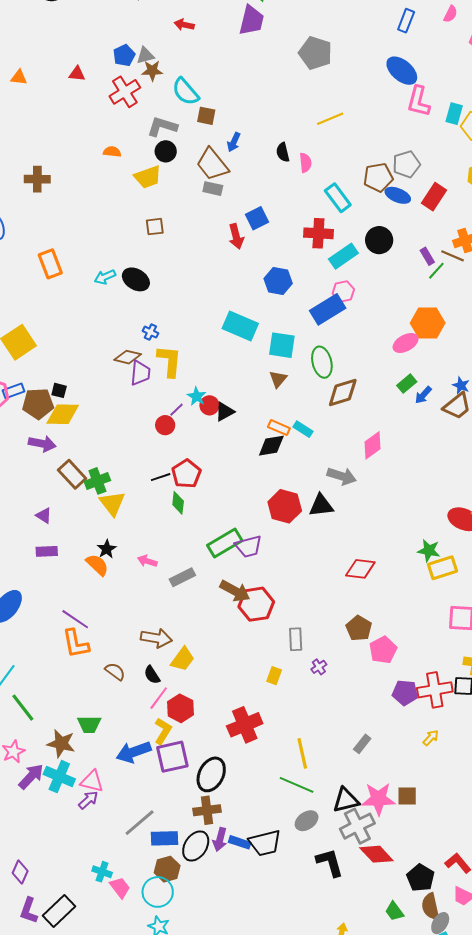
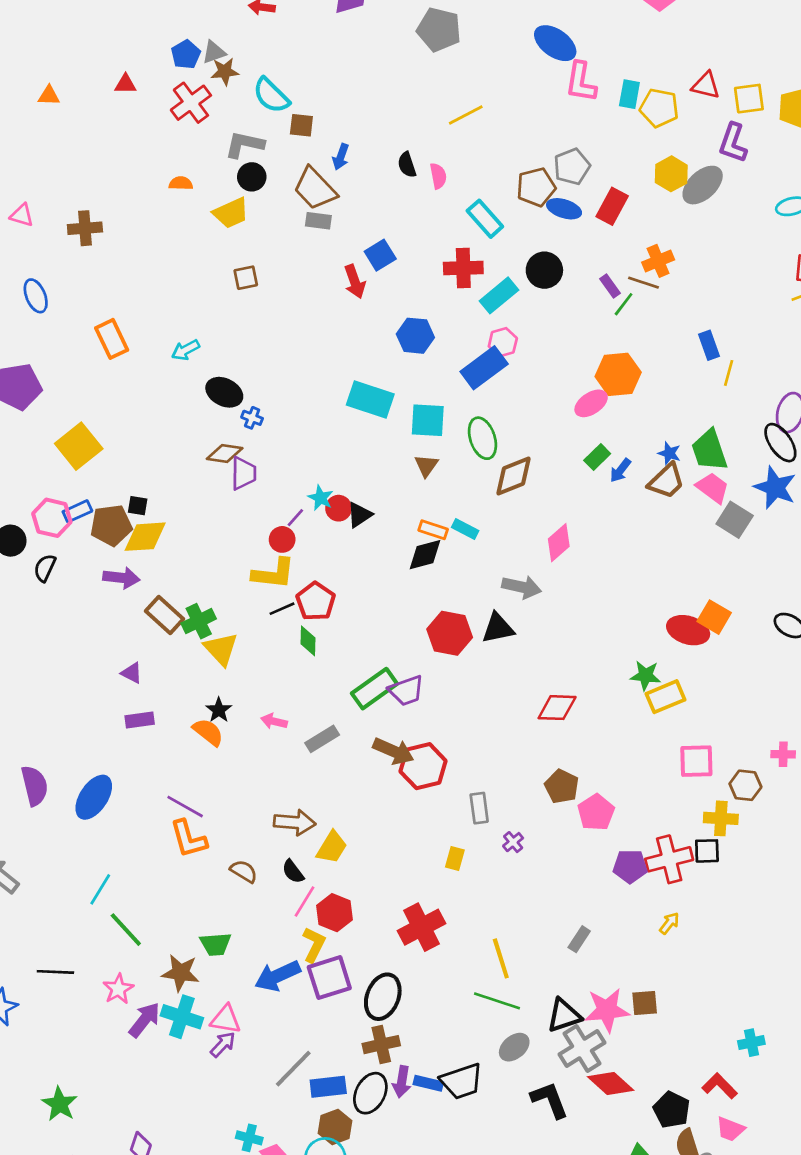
black ellipse: (136, 279) -> (224, 392), moved
yellow L-shape: (169, 361) -> (273, 574), moved, turned 96

